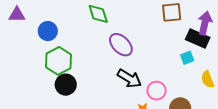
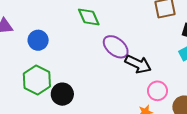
green hexagon: (58, 61) -> (37, 80), moved
black arrow: (129, 78) -> (138, 64), moved

